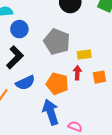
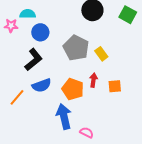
yellow rectangle: (84, 54) -> (101, 54), moved, turned 56

